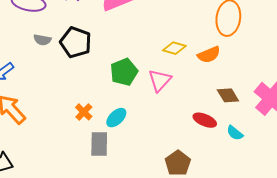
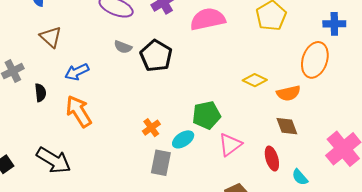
green pentagon: (124, 72) -> (206, 115), moved
pink triangle: (160, 80) -> (230, 145), moved
brown diamond: (228, 95) -> (287, 126), moved
red ellipse: (205, 120) -> (272, 159), turned 40

